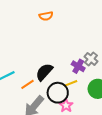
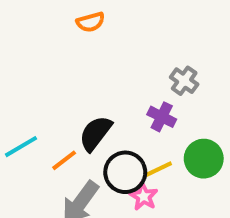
gray cross: (91, 59) -> (184, 81), moved
yellow line: (71, 83) -> (159, 169), moved

